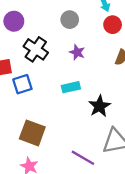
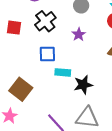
blue square: (22, 84) -> (47, 54), moved
cyan rectangle: (71, 87) -> (63, 72), moved

